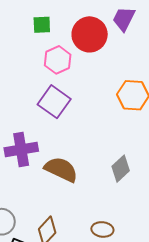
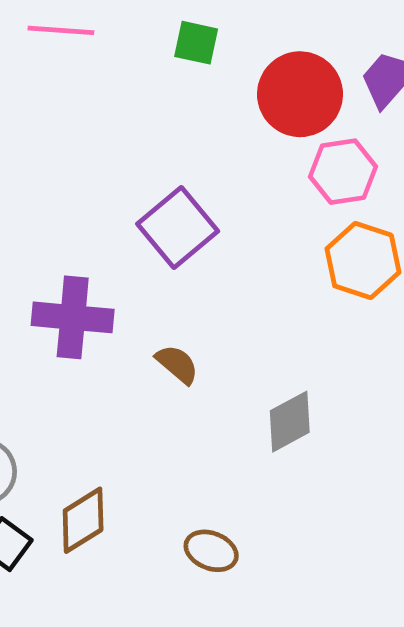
pink hexagon: (58, 60) -> (343, 172), moved
brown semicircle: (61, 169) -> (177, 364), moved, size x0.6

